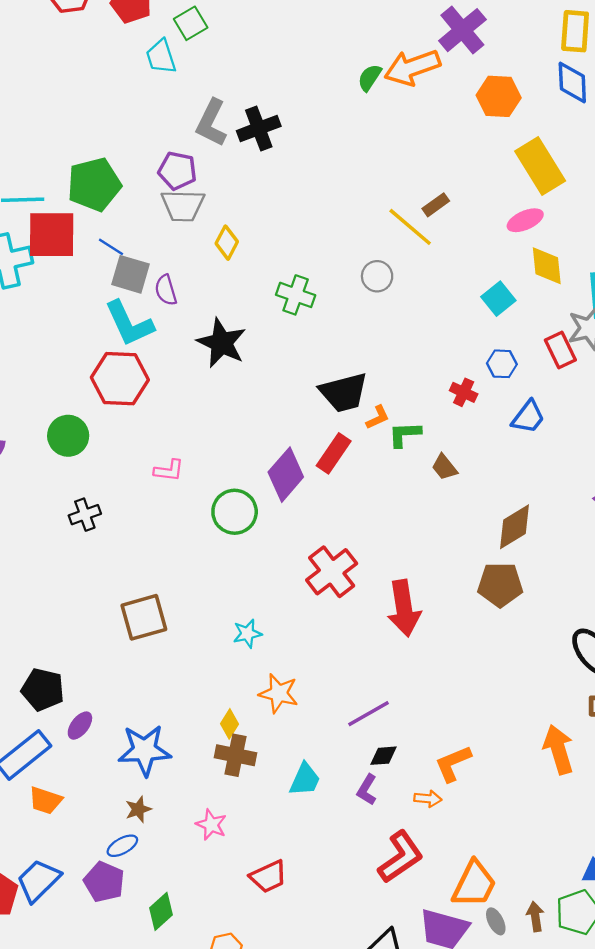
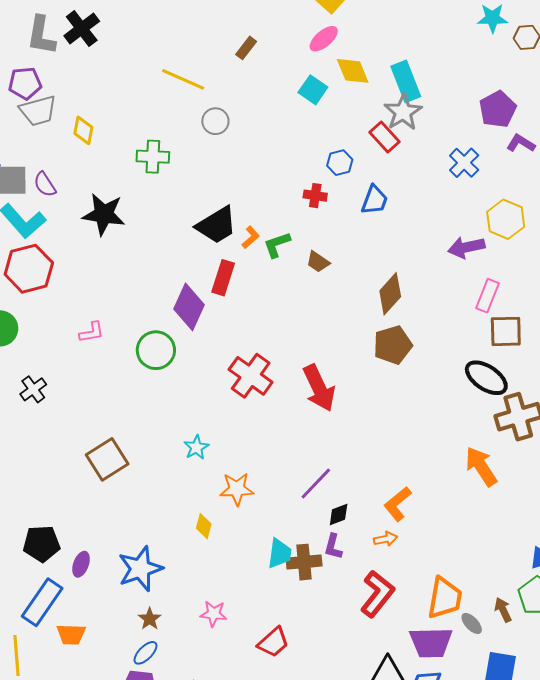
yellow line: (410, 227) -> (183, 79), moved
cyan square: (498, 299) -> (313, 90), moved
brown cross: (235, 755) -> (304, 562), moved

